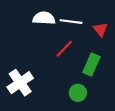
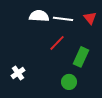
red triangle: (101, 29) -> (90, 18), moved
white cross: (20, 83) -> (18, 73), size x0.6

